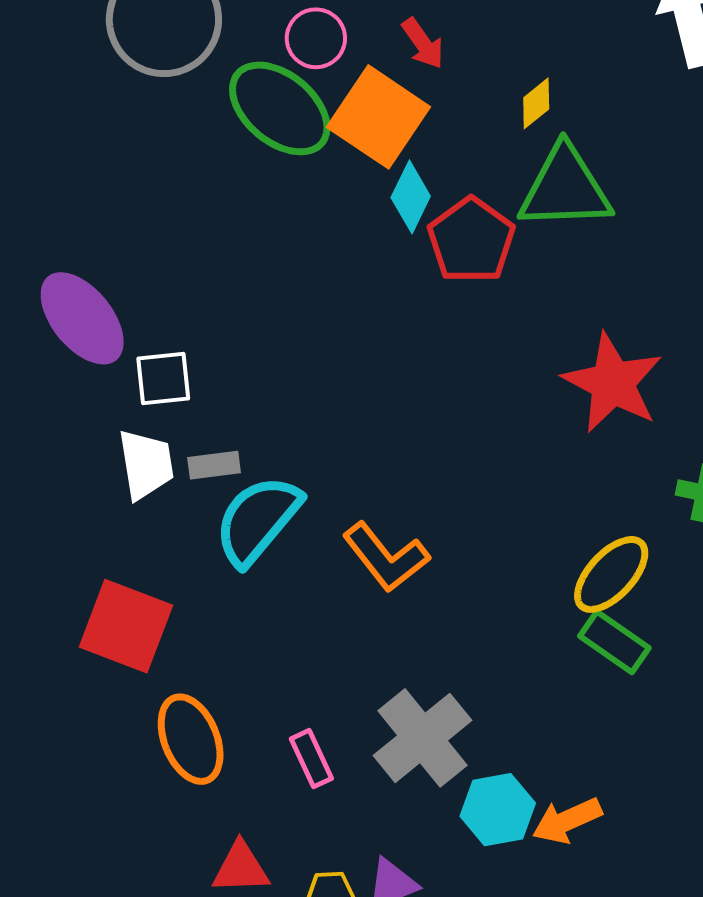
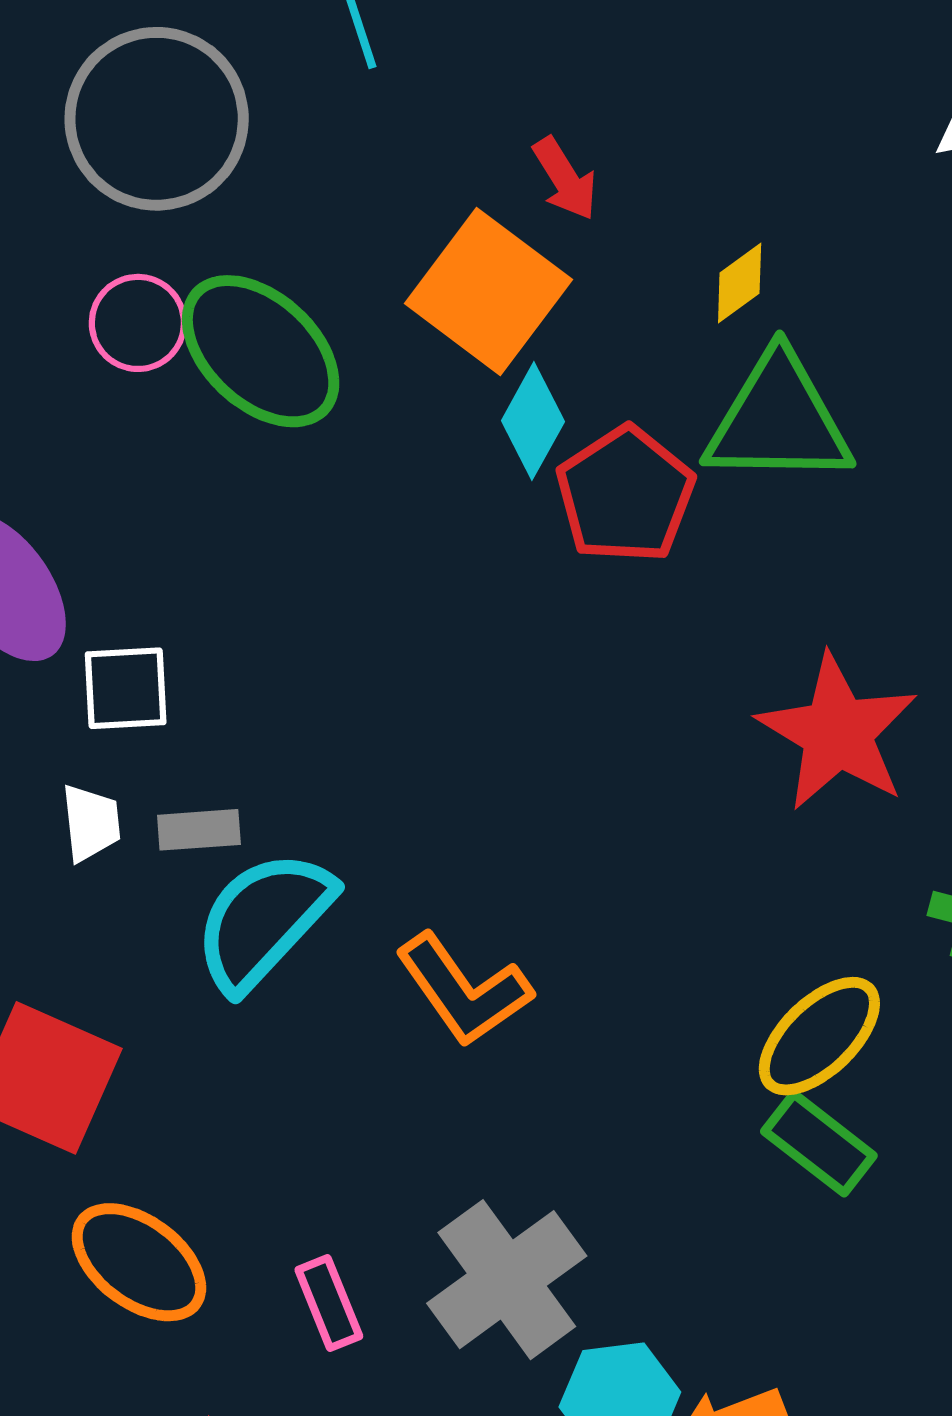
pink circle: (316, 38) -> (138, 323), moved
green ellipse: (280, 108) -> (261, 351), moved
white trapezoid: (146, 464) -> (91, 823), size x0.7
orange ellipse: (191, 739) -> (139, 1262), turned -34

